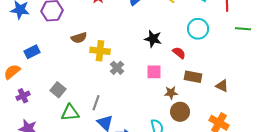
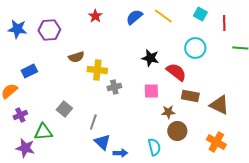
red semicircle: (179, 53) -> (176, 72), size x1.5
gray cross: (117, 68) -> (114, 87), turned 32
brown triangle: (222, 86) -> (219, 105), size x1.5
gray square: (58, 90) -> (64, 109), moved
green triangle: (70, 113) -> (43, 132), moved

